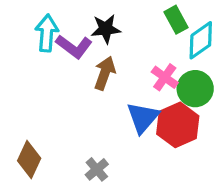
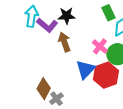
brown arrow: (105, 73) -> (64, 42), turned -42
brown diamond: (29, 160) -> (44, 89), moved

